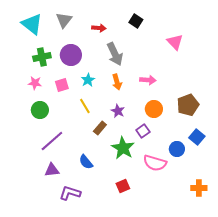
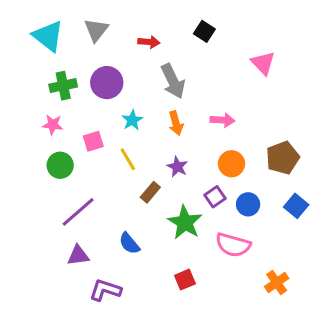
pink square: (62, 85) -> (93, 141), moved
blue circle: (177, 149) -> (248, 204), moved
orange cross: (199, 188) -> (277, 283), moved, turned -35

